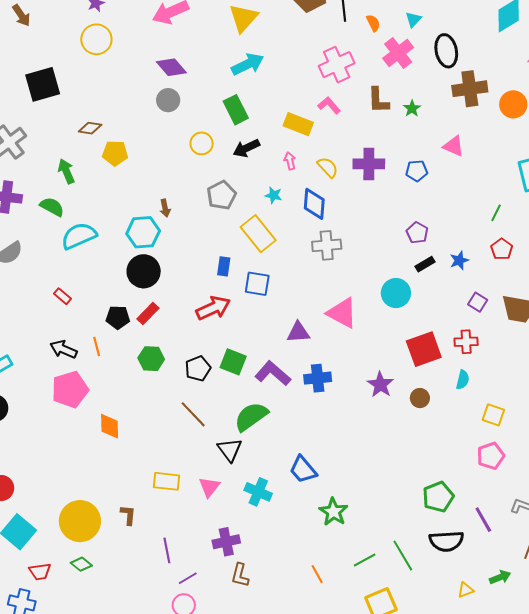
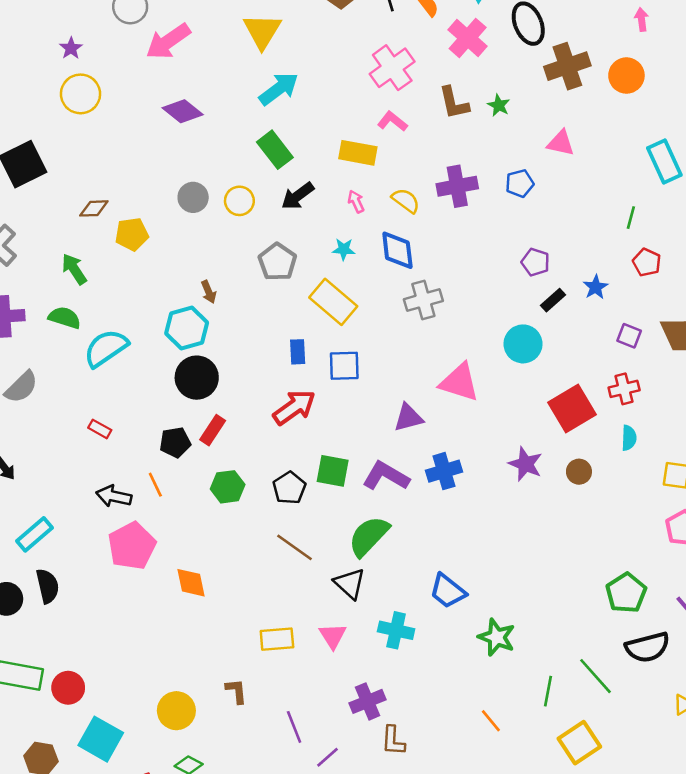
gray circle: (168, 100) -> (193, 197), moved
yellow circle: (80, 521) -> (176, 711), size x0.7
green line: (365, 560) -> (548, 691), turned -40

